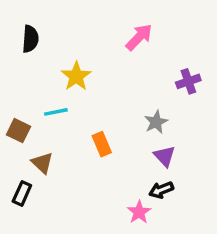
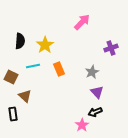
black semicircle: (30, 39) -> (20, 41), moved
orange rectangle: (102, 144) -> (59, 69), moved
black rectangle: (22, 193) -> (13, 114), turned -32

